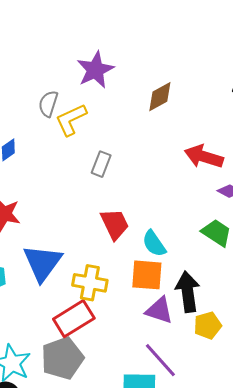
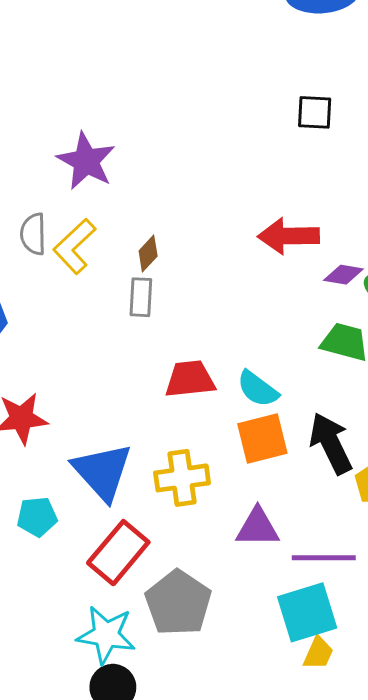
brown diamond: (160, 97) -> (148, 254), moved, size x0.7
red trapezoid: (115, 224) -> (190, 379), turned -52
purple triangle: (159, 310) -> (258, 527), moved
red rectangle: (74, 319) -> (118, 553), moved
purple line: (160, 360) -> (324, 558), turned -30

